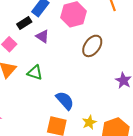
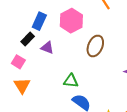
green triangle: (35, 73) -> (71, 81), moved

